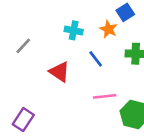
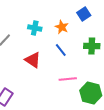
orange star: (109, 29) -> (62, 27), moved
cyan cross: (74, 30) -> (35, 28), moved

